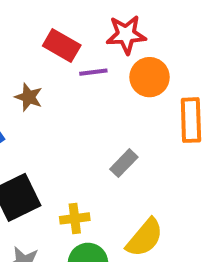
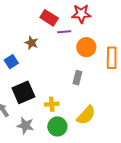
orange circle: (150, 77) -> (86, 47), moved
gray rectangle: (124, 163) -> (77, 78), turned -32

